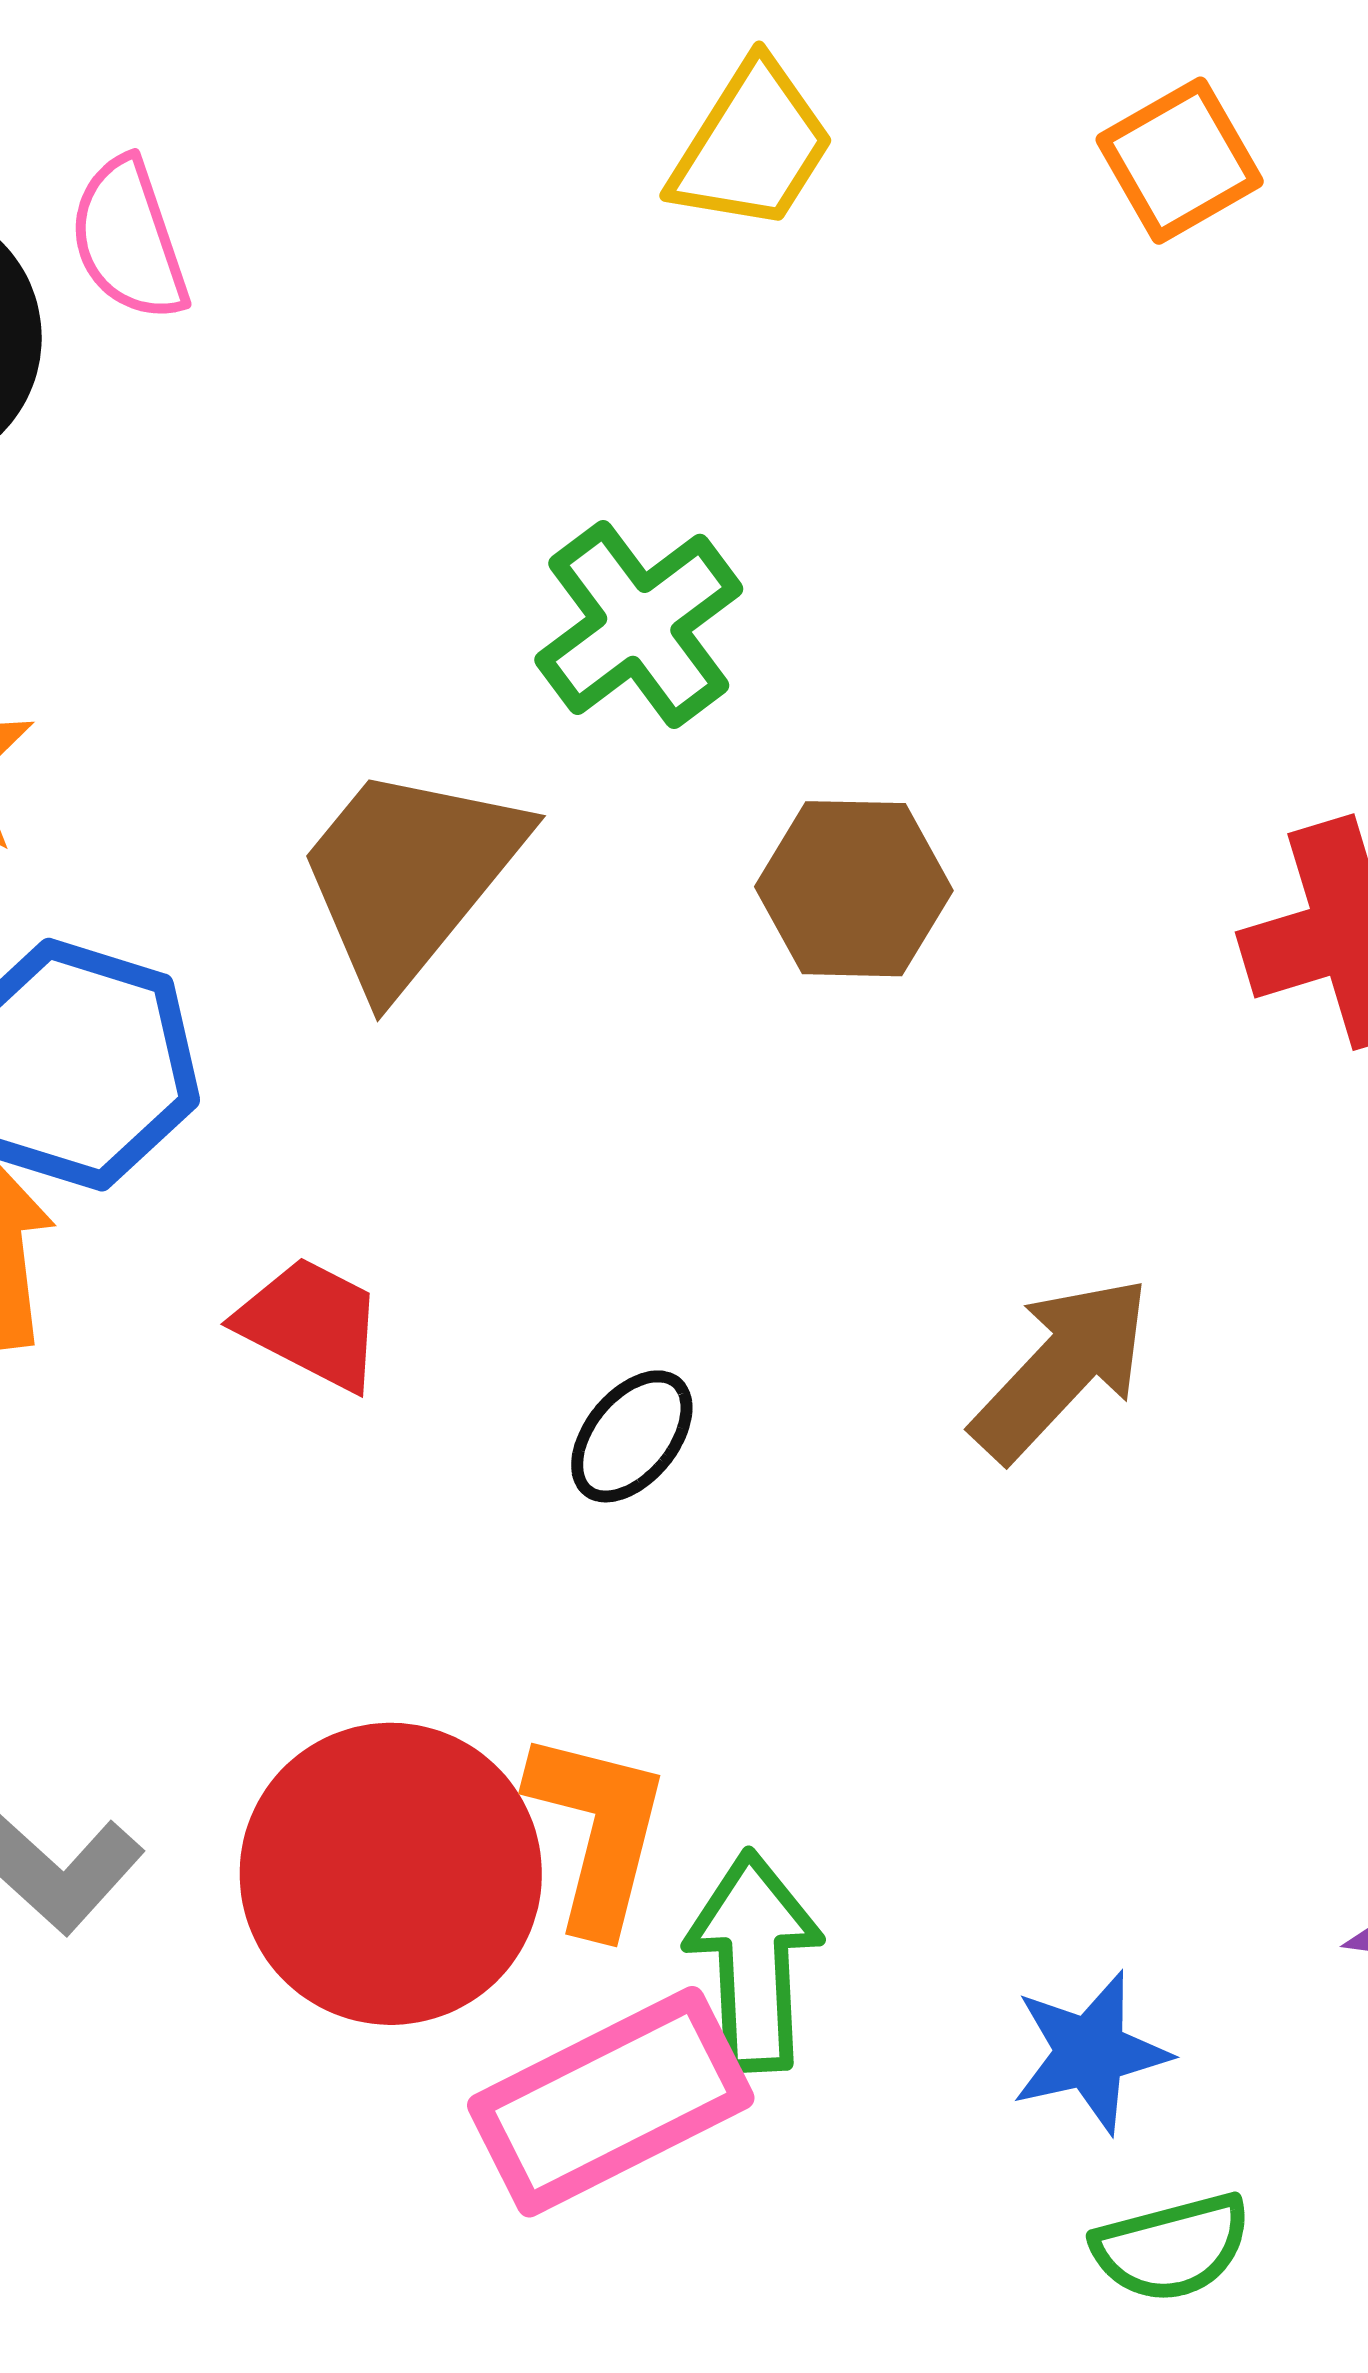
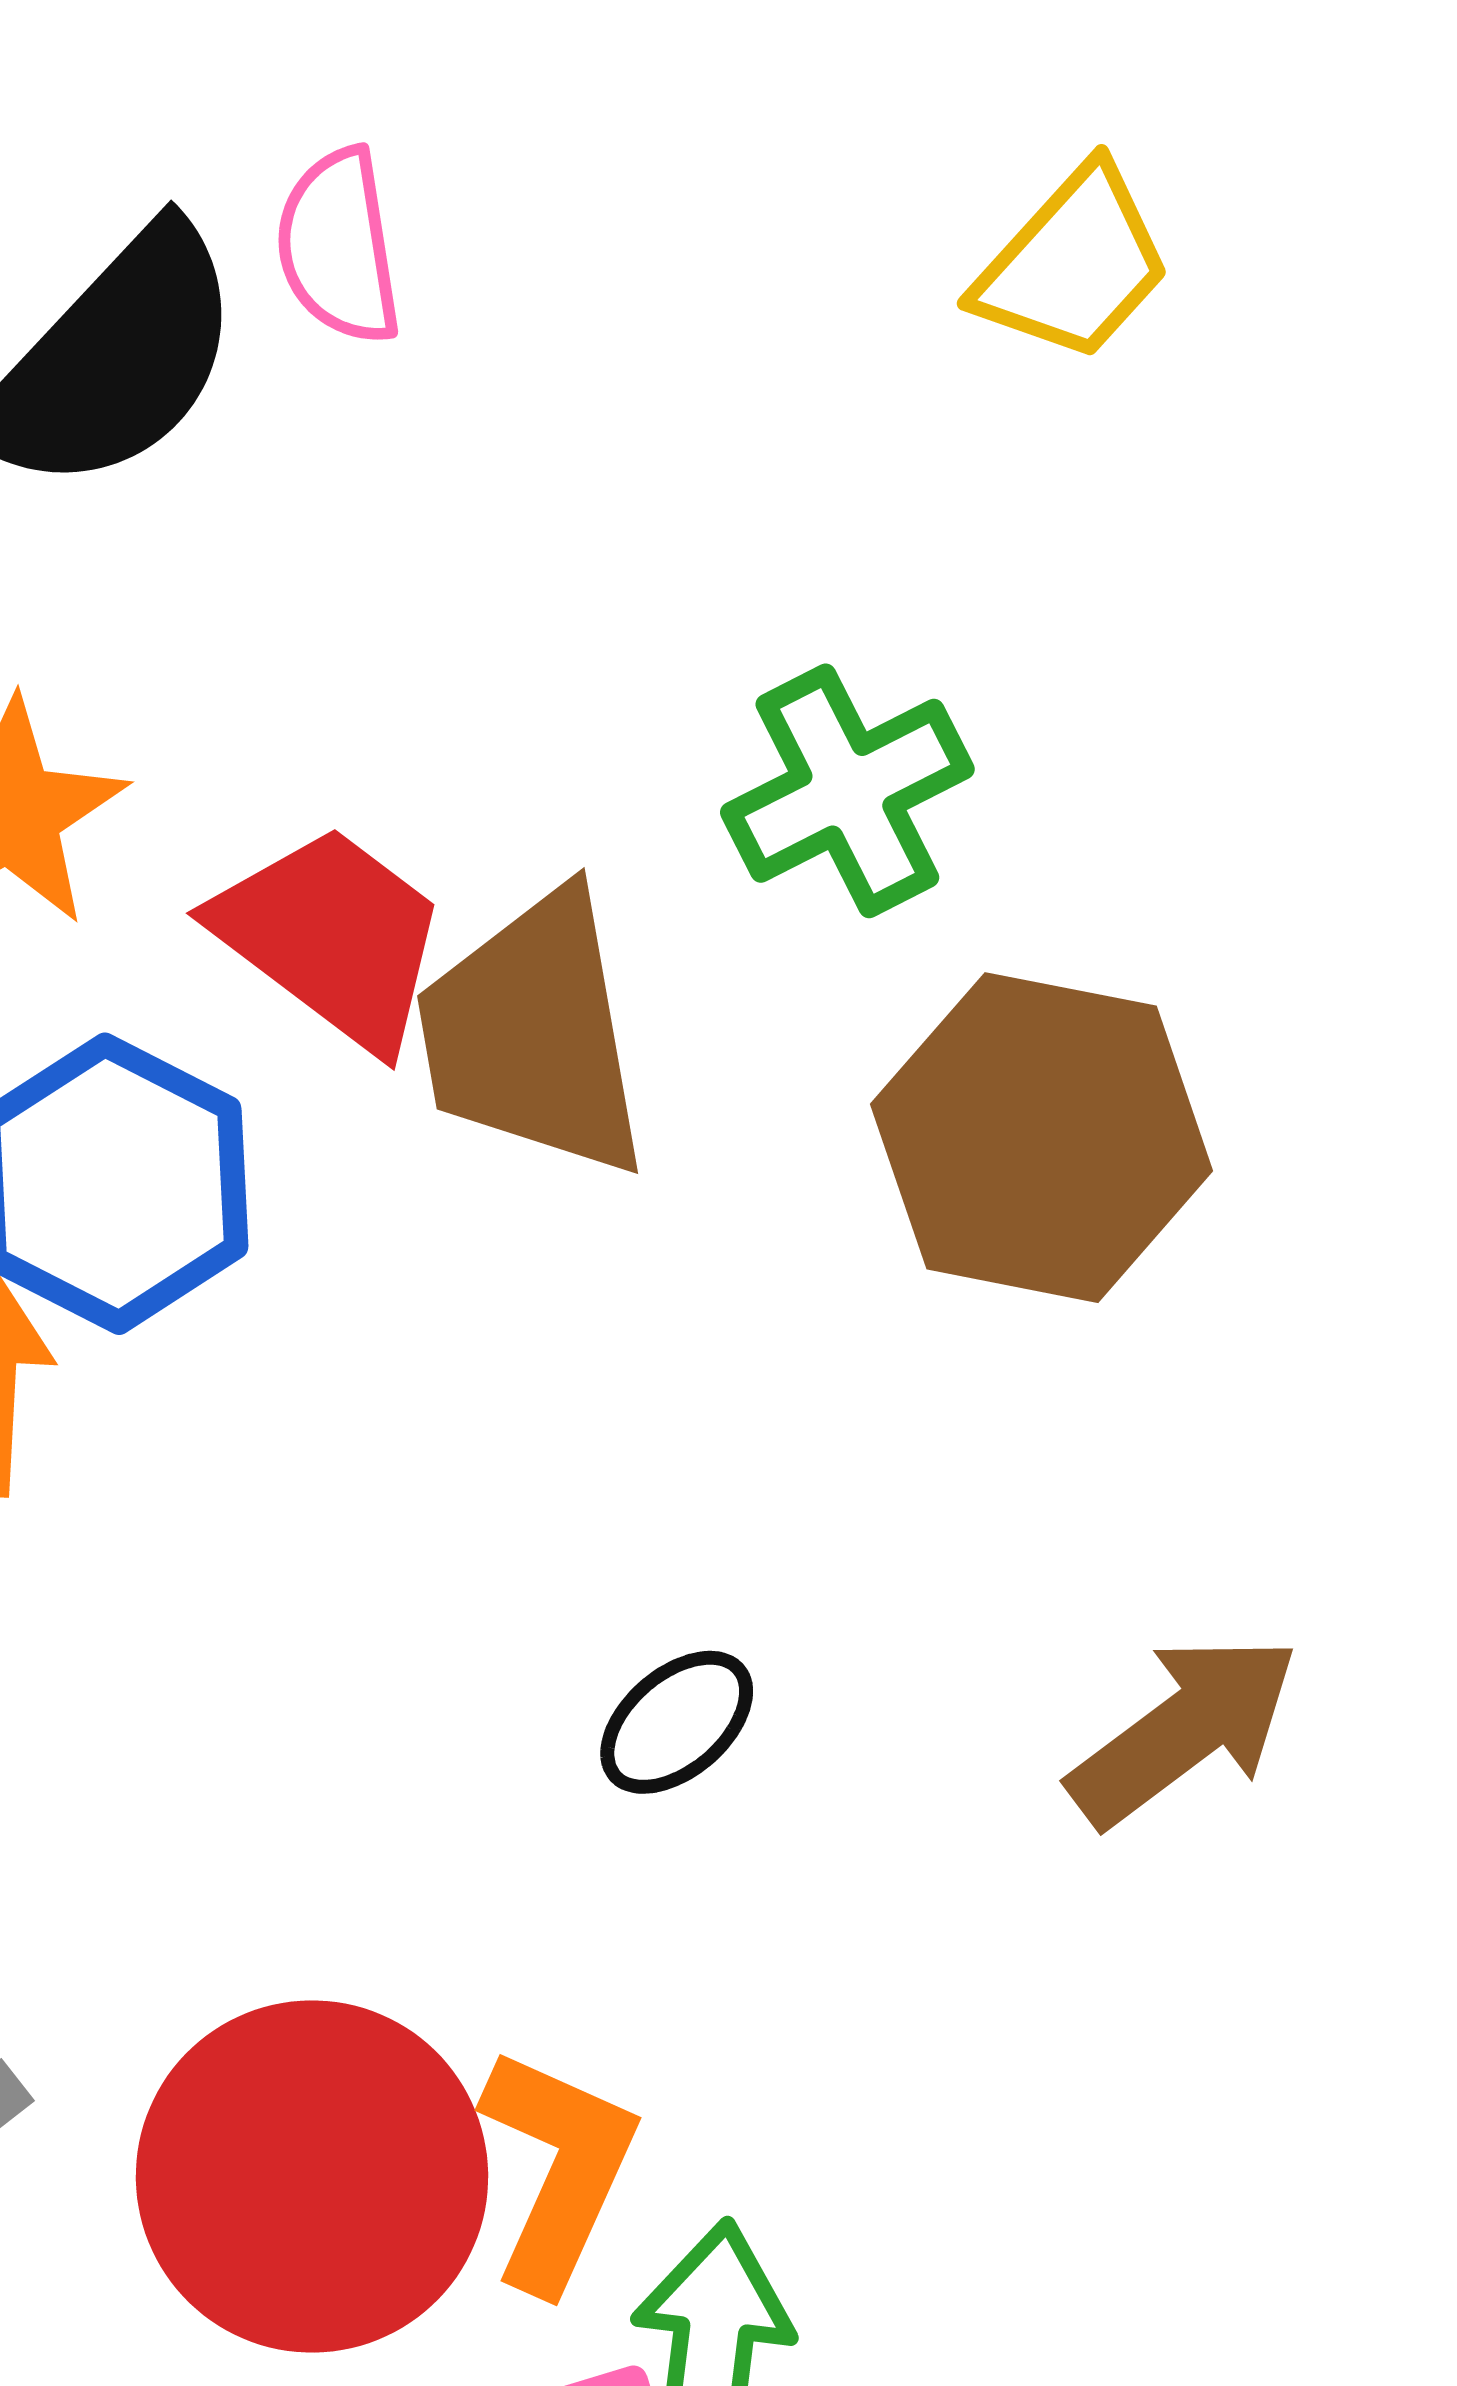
brown trapezoid: (409, 876) -> (533, 1034), turned -59
brown hexagon: (854, 889) -> (1042, 1138), size x1.5
red trapezoid: (311, 1323) -> (332, 937), moved, size x1.4

